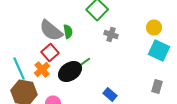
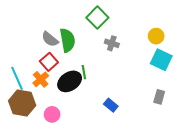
gray semicircle: (51, 30) -> (50, 39), size x0.7
green semicircle: (68, 32) -> (67, 40), size x1.6
green line: (84, 62) -> (84, 72), turned -64

